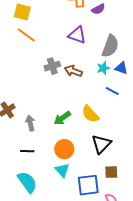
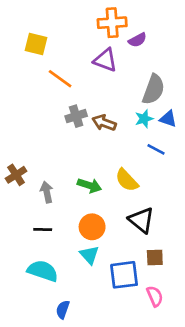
orange line: (26, 35) -> (60, 79), moved
purple triangle: (77, 35) -> (105, 60), moved
green arrow: (62, 118) -> (89, 185), turned -126
black triangle: (101, 144) -> (141, 220), turned -35
cyan semicircle: (27, 182) -> (43, 271), turned -35

